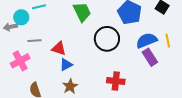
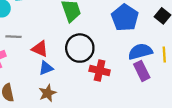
black circle: (107, 39) -> (80, 48), moved
red cross: (116, 81) -> (100, 71), moved

